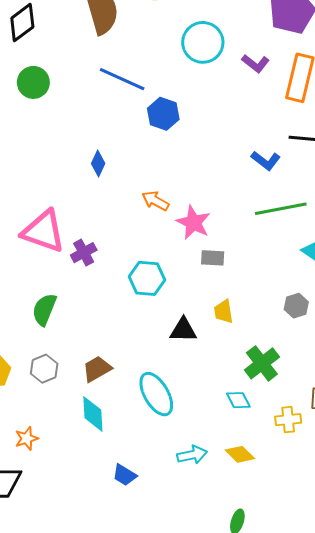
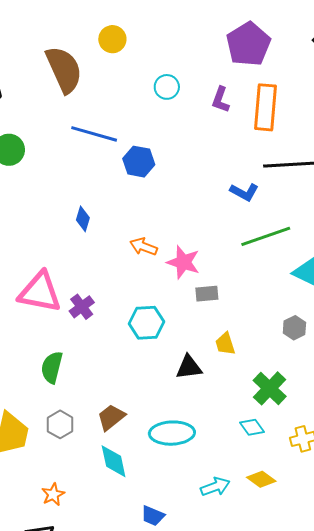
cyan circle: (203, 42) -> (167, 87), size x0.6
purple L-shape: (256, 63) -> (221, 100), turned 80
cyan ellipse: (156, 394) -> (172, 433), turned -54

